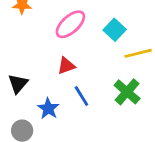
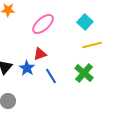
cyan square: (115, 30) -> (85, 22), moved
blue star: (48, 108) -> (27, 68), moved

